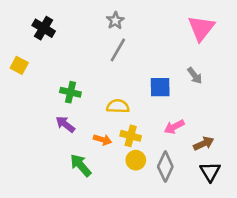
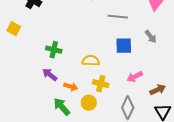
gray line: (118, 50) -> (118, 17), moved, turned 66
orange arrow: (102, 140) -> (71, 87), moved
yellow circle: (136, 160) -> (89, 103), moved

